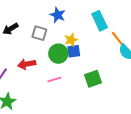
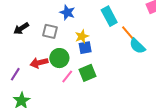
green circle: (58, 54) -> (59, 58), moved
pink line: (54, 79) -> (67, 77), turned -32
green square: (93, 79) -> (87, 73), moved

